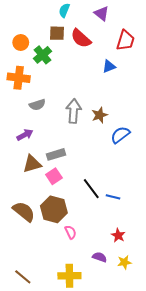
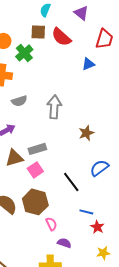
brown star: (100, 115) -> (86, 133), moved
blue semicircle: (120, 135) -> (99, 168), moved
blue line: (113, 197) -> (86, 212), moved
purple semicircle: (100, 257) -> (64, 243), moved

